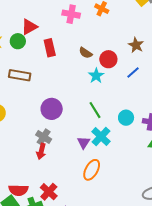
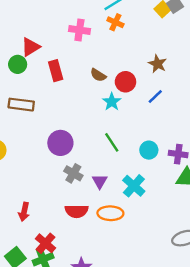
gray cross: (44, 137) -> (73, 173), moved
cyan cross: (101, 137) -> (134, 186), moved
red arrow: (41, 151) -> (24, 212), moved
orange ellipse: (92, 170) -> (110, 213), turned 65
red semicircle: (18, 190) -> (77, 211), moved
red cross: (49, 192) -> (46, 243), moved

